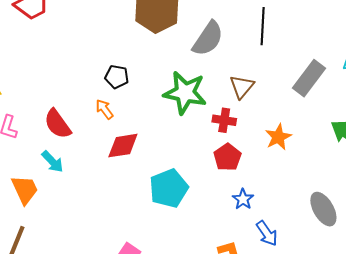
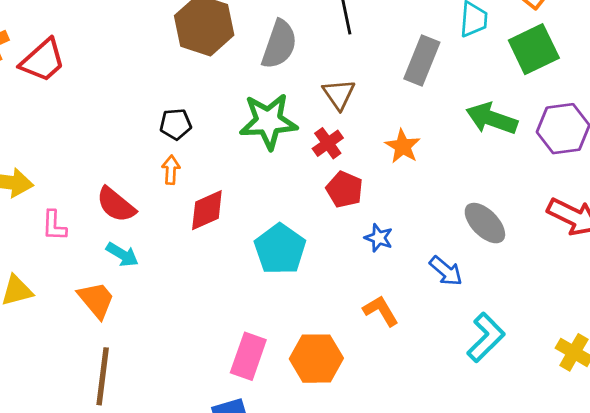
orange arrow: (104, 109) -> (171, 170), turned 55
red cross: (224, 120) -> (328, 143), turned -30
blue arrow: (267, 233) -> (446, 271), moved

